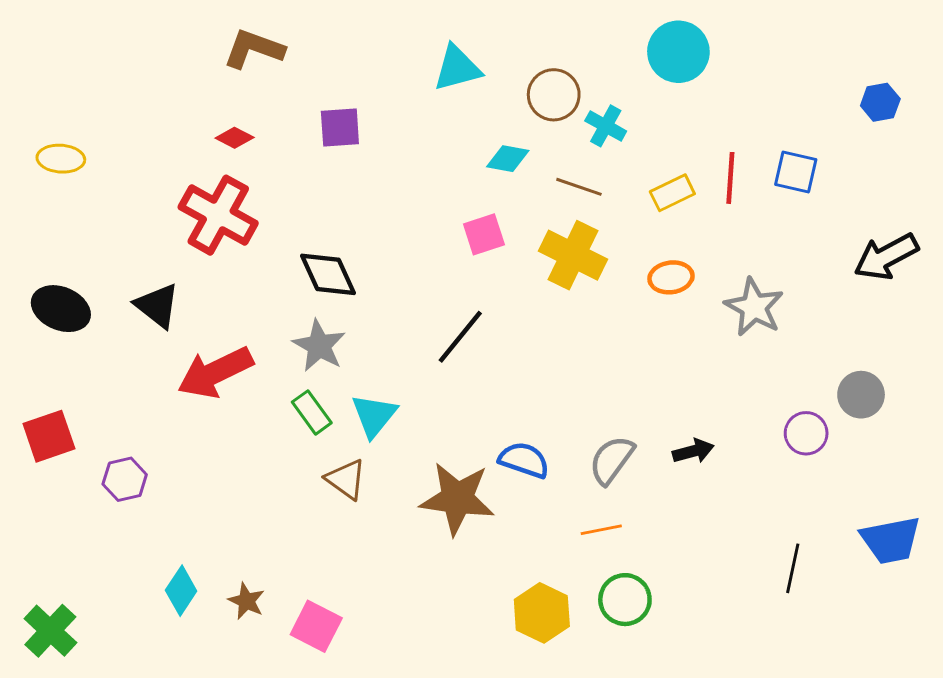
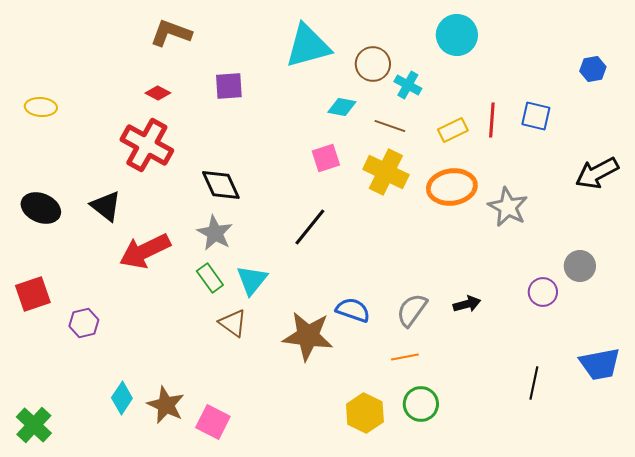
cyan triangle: (457, 68) -> (308, 46), size x1.4
orange ellipse: (671, 277) -> (452, 187), size x1.6
brown star: (246, 601) -> (166, 405), size x1.5

